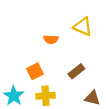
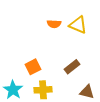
orange semicircle: (51, 39) -> (54, 24), moved

